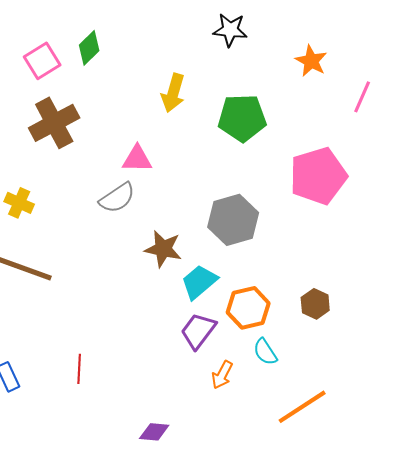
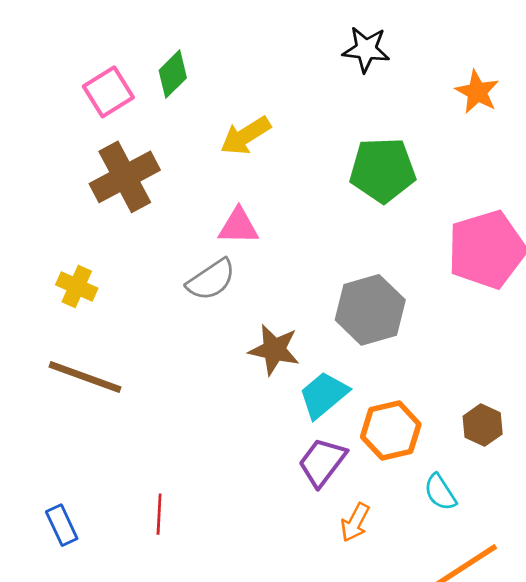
yellow arrow: (173, 93) -> (245, 136), moved, turned 42
cyan semicircle: (265, 352) -> (440, 492), moved

